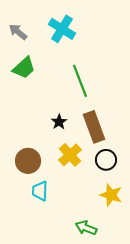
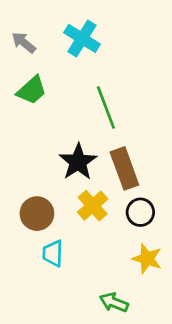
black star: (59, 122) -> (78, 162), size x1.8

